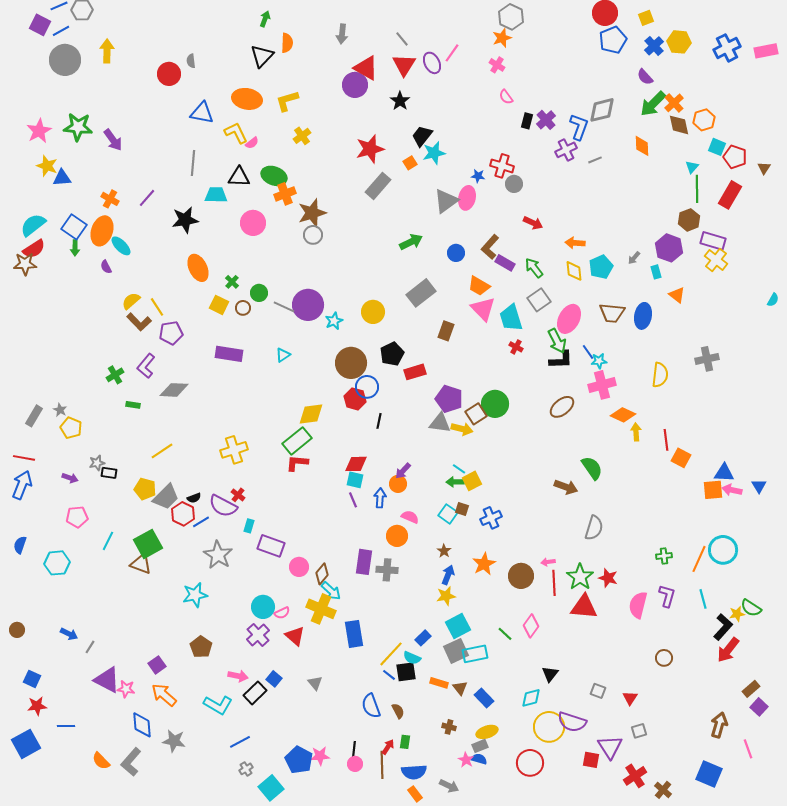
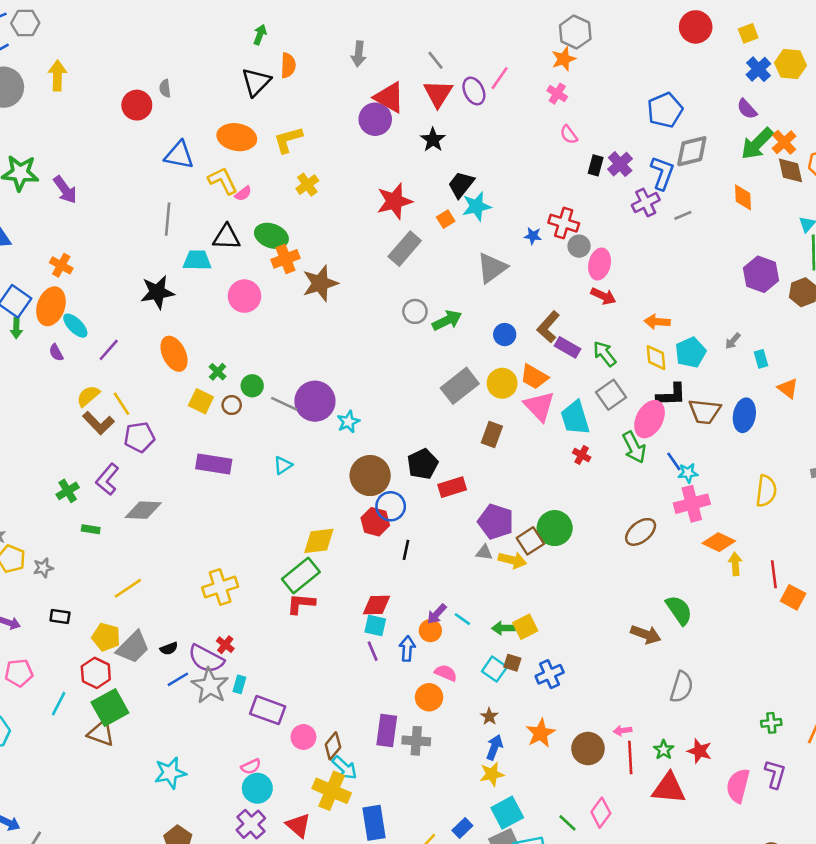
blue pentagon: (613, 40) -> (665, 110), moved
purple line: (147, 198) -> (109, 350), moved
pink ellipse: (467, 198) -> (600, 264), moved
gray circle: (313, 235) -> (415, 311), moved
purple hexagon: (669, 248) -> (761, 274), moved
yellow circle: (373, 312) -> (502, 383), moved
black L-shape: (561, 360) -> (671, 395), moved
gray triangle: (440, 423) -> (484, 552), size x0.6
gray star: (97, 463) -> (43, 568), moved
cyan line: (459, 469) -> (462, 619), moved
red hexagon: (183, 514) -> (96, 673), moved
gray star: (218, 555) -> (210, 686), moved
green star: (580, 577) -> (664, 750), size x0.6
pink semicircle: (282, 613) -> (251, 766), moved

